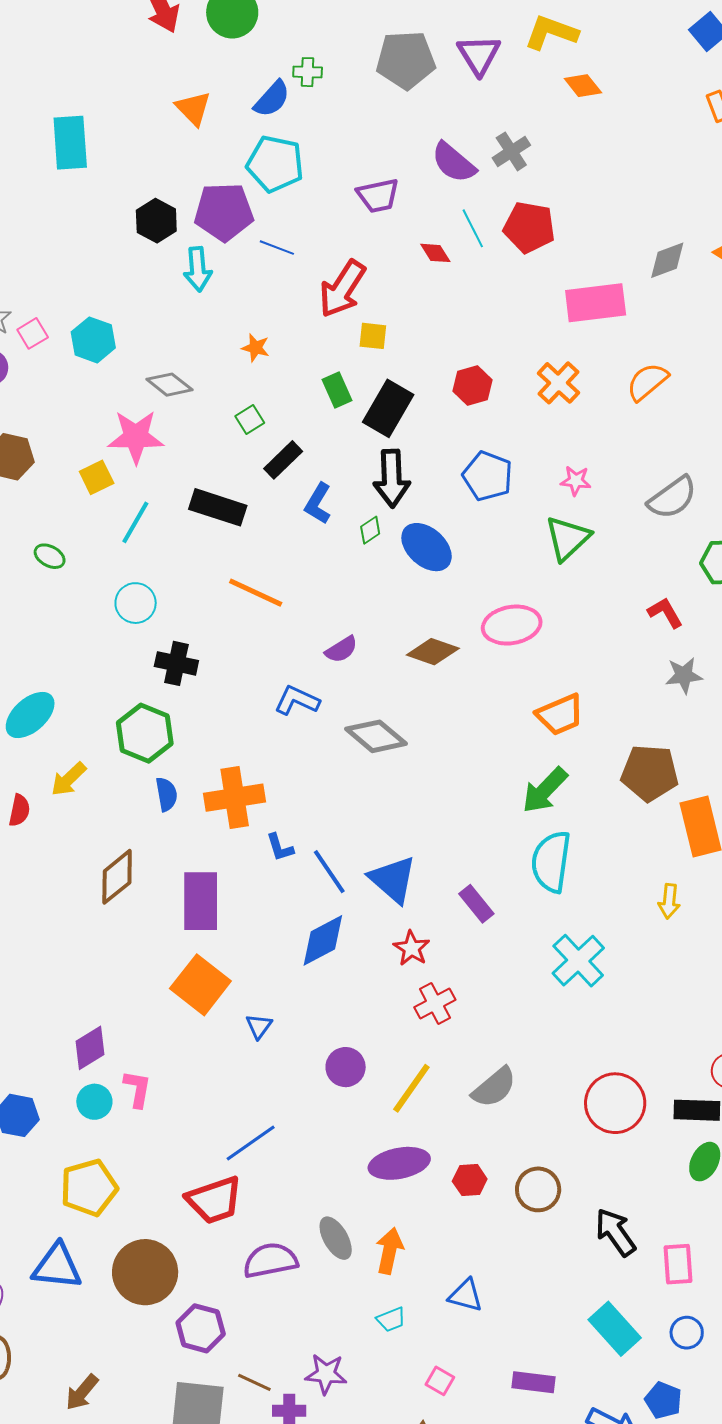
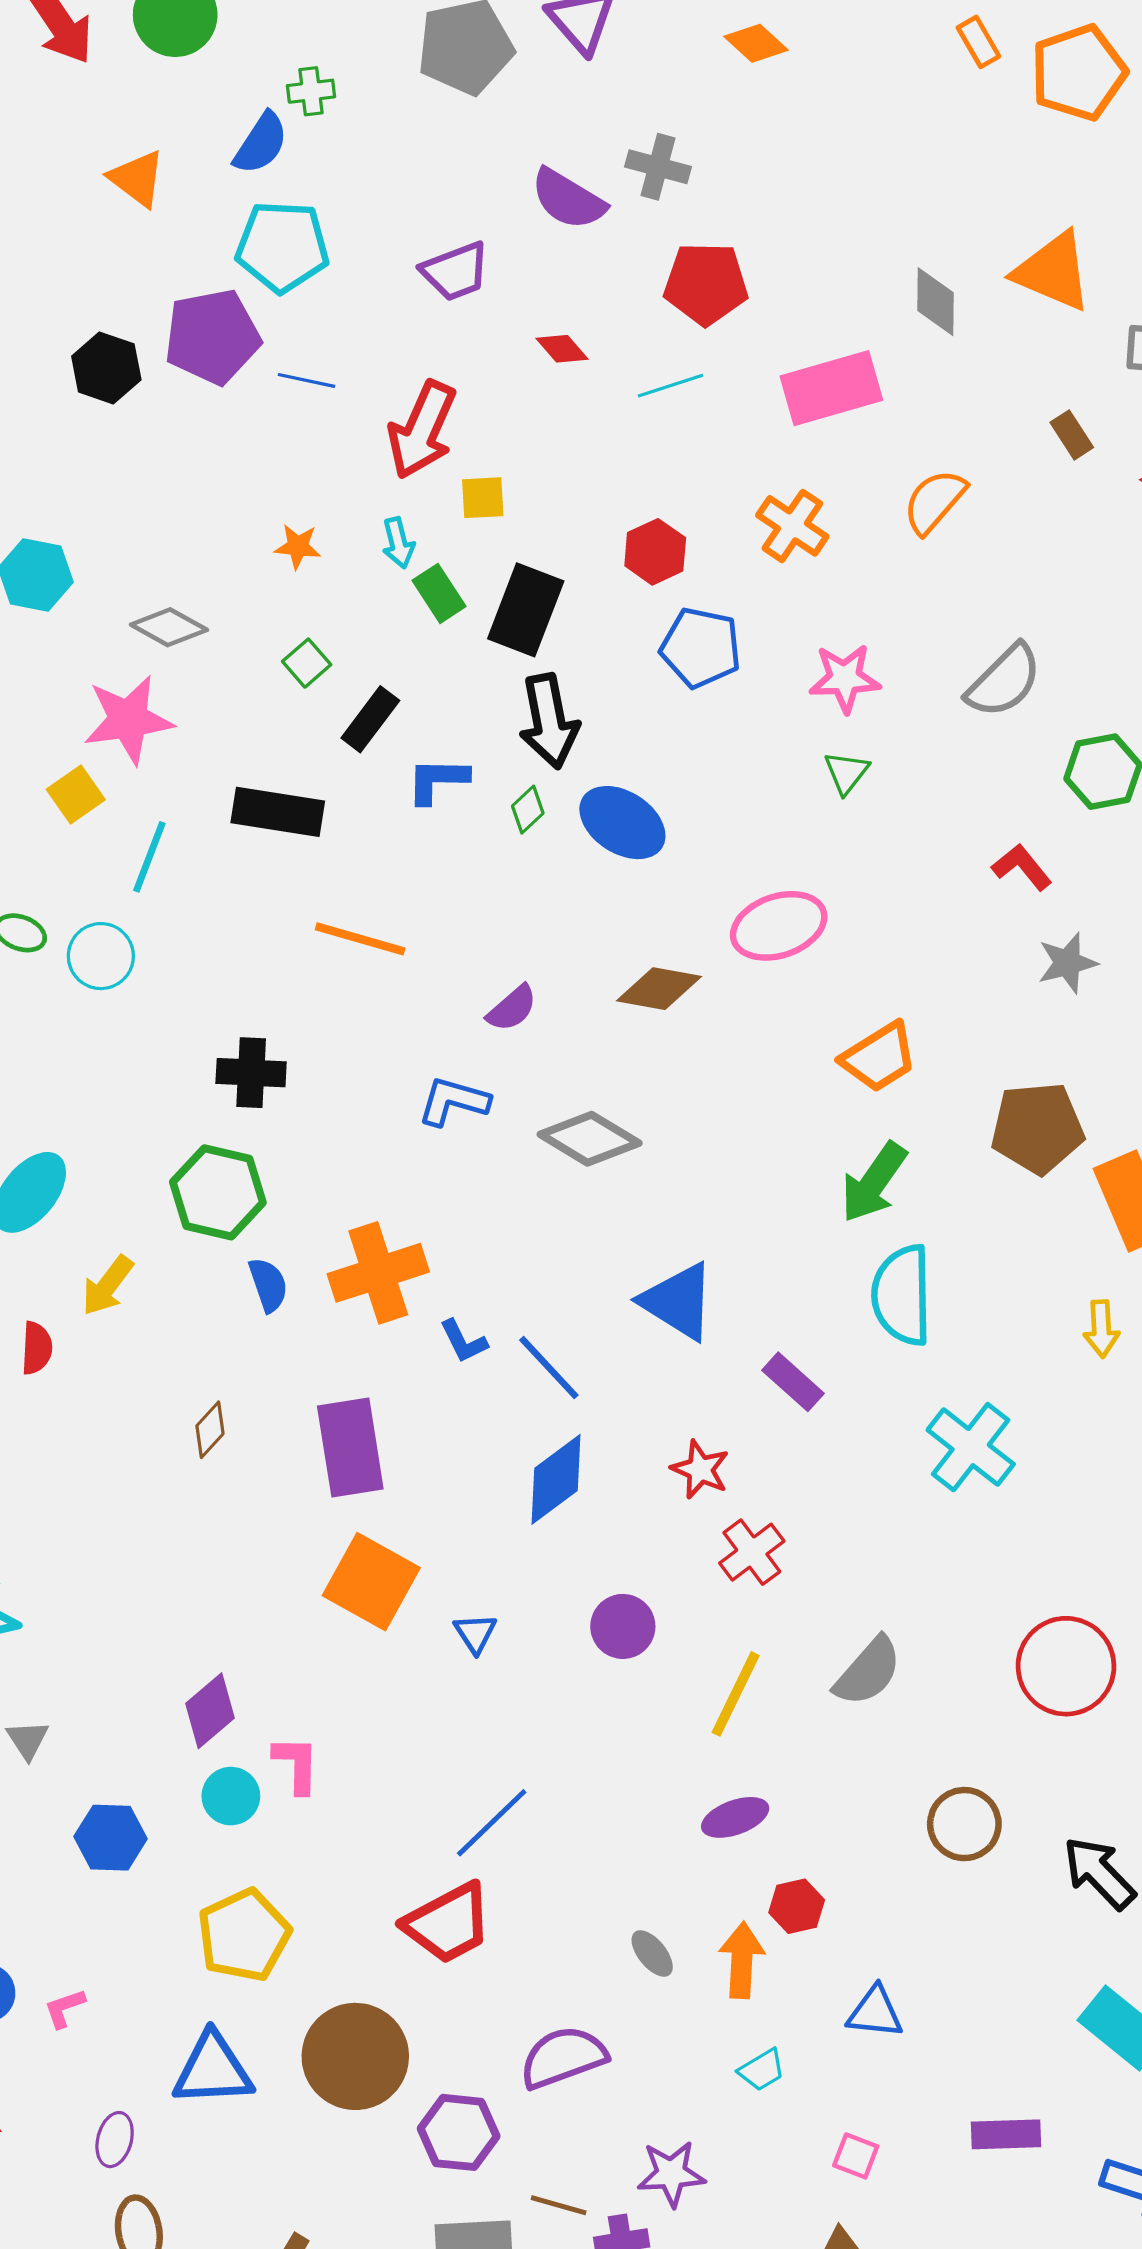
gray cross: (511, 151) -> (658, 167), turned -33
cyan line: (473, 228) -> (670, 386), moved, turned -72
gray diamond: (667, 260) -> (936, 302), turned -60
cyan arrow: (198, 269) -> (398, 543), moved, size x0.7
blue pentagon: (488, 476) -> (701, 648), moved
pink star: (576, 481) -> (845, 678), size x1.4
blue L-shape: (318, 504) -> (437, 780), turned 69
green triangle: (568, 538) -> (846, 772), size x0.6
cyan circle: (136, 603) -> (101, 956), moved
brown diamond: (117, 877) -> (210, 1430), size x0.6
blue triangle: (393, 879) -> (678, 1301), moved
purple circle: (346, 1067) -> (623, 1626), moved
purple ellipse: (399, 1163) -> (735, 1817), size x0.7
red hexagon: (470, 1180) -> (797, 1906), moved
gray ellipse: (336, 1238) -> (652, 1953), size x0.7
purple semicircle: (270, 1260) -> (563, 2057), moved

